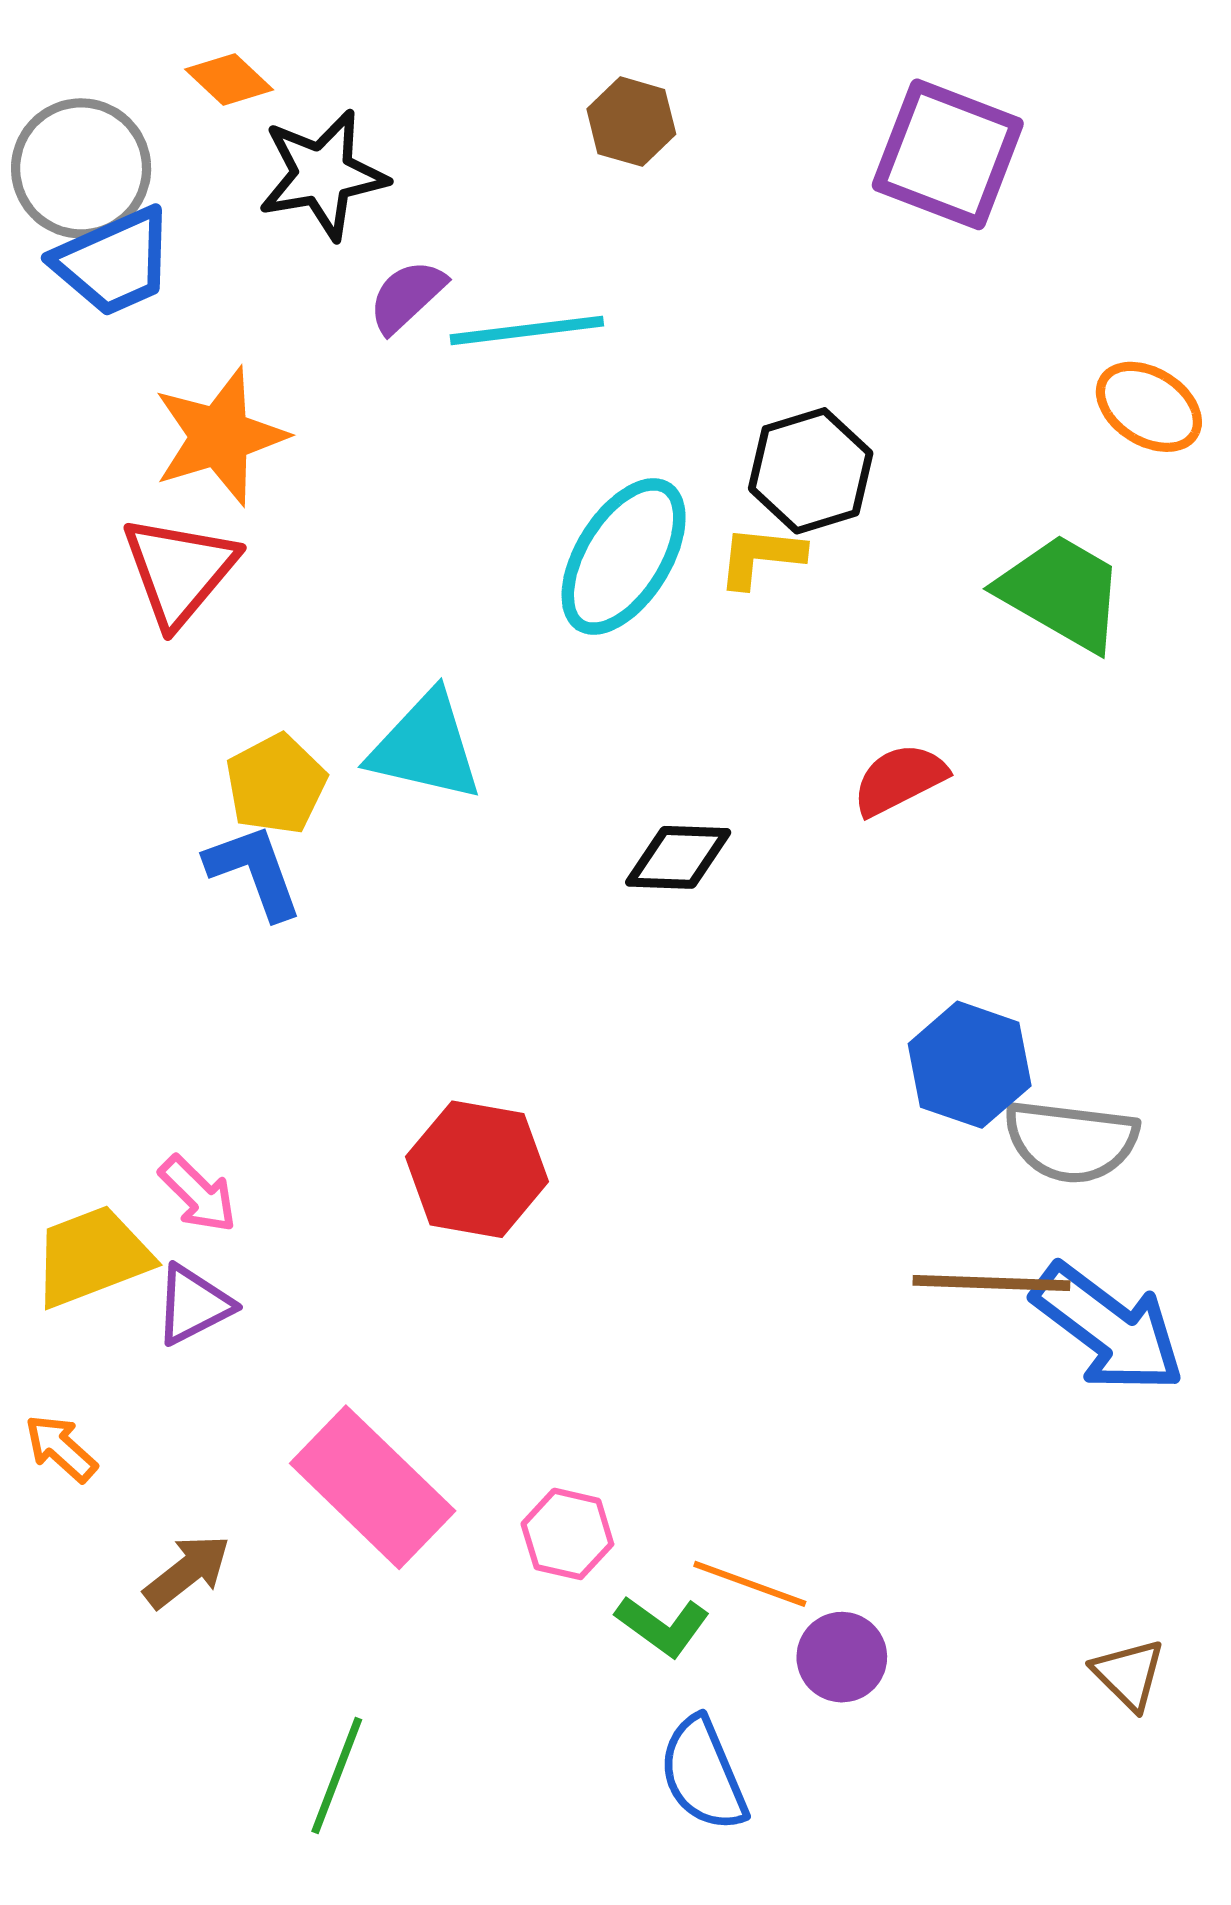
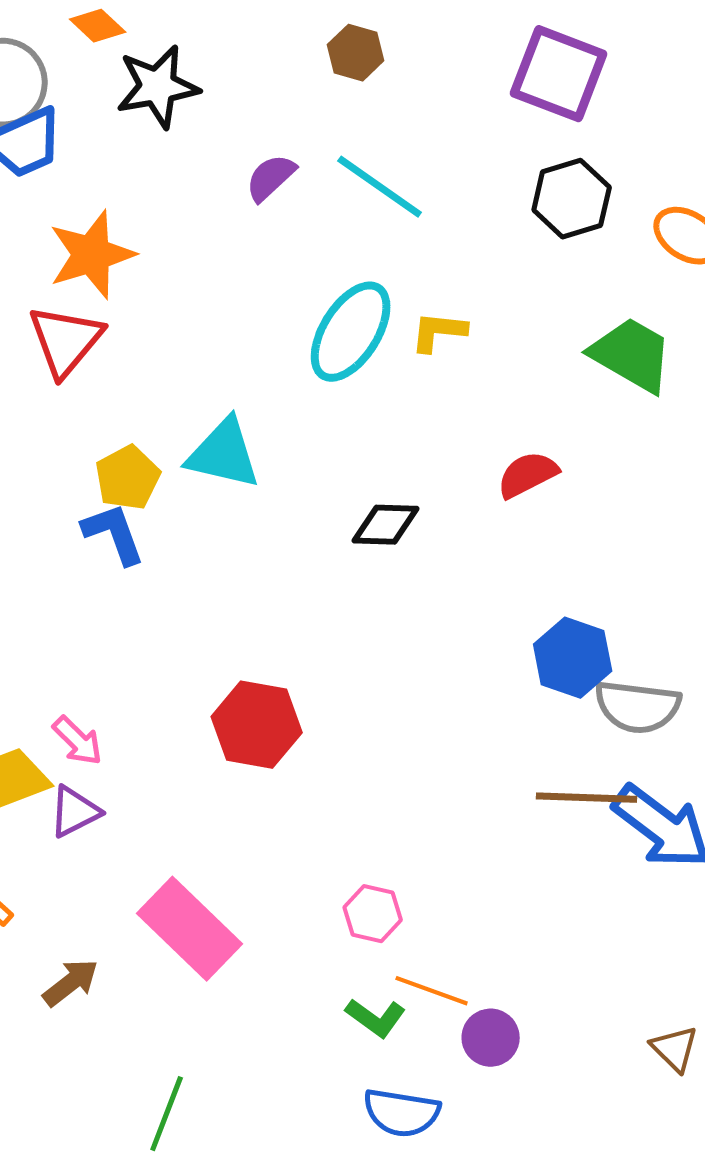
purple semicircle: (407, 296) -> (271, 178), moved
cyan line: (527, 330) -> (380, 187), moved, turned 42
black hexagon: (811, 471) -> (572, 199), moved
pink hexagon: (567, 1534) -> (373, 914), moved
blue semicircle: (703, 1774) -> (402, 1113), turned -58

